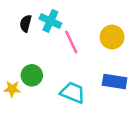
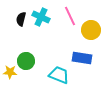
pink line: (71, 42) -> (70, 16), moved
blue rectangle: (115, 81) -> (82, 58), moved

